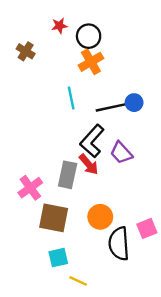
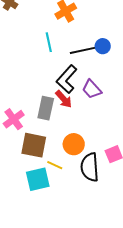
cyan square: (58, 258) -> (38, 179), size x1.4
yellow line: (78, 281) -> (55, 165), moved

